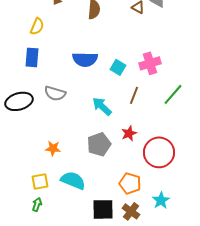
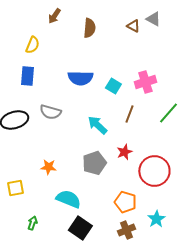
yellow square: (40, 181) -> (15, 188), moved
black square: (103, 209) -> (80, 228), moved, turned 35
brown cross: (131, 211) -> (126, 230), turned 30

